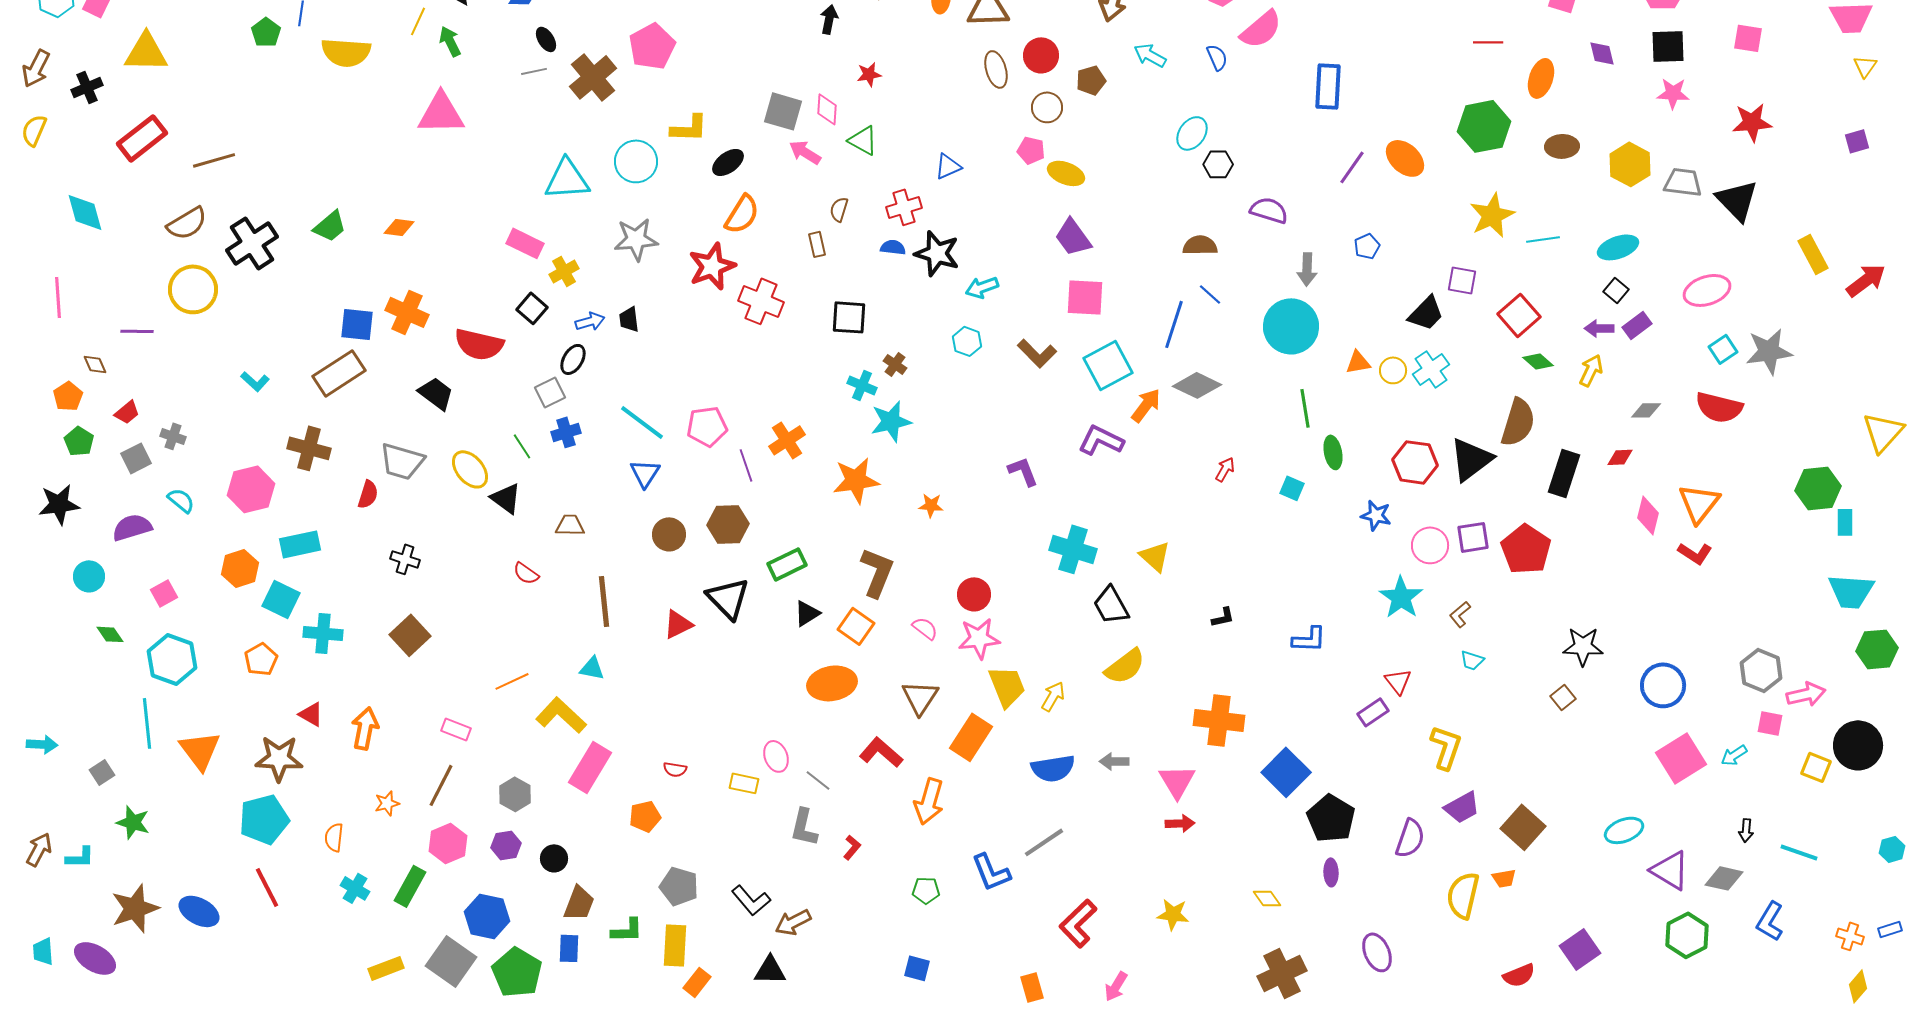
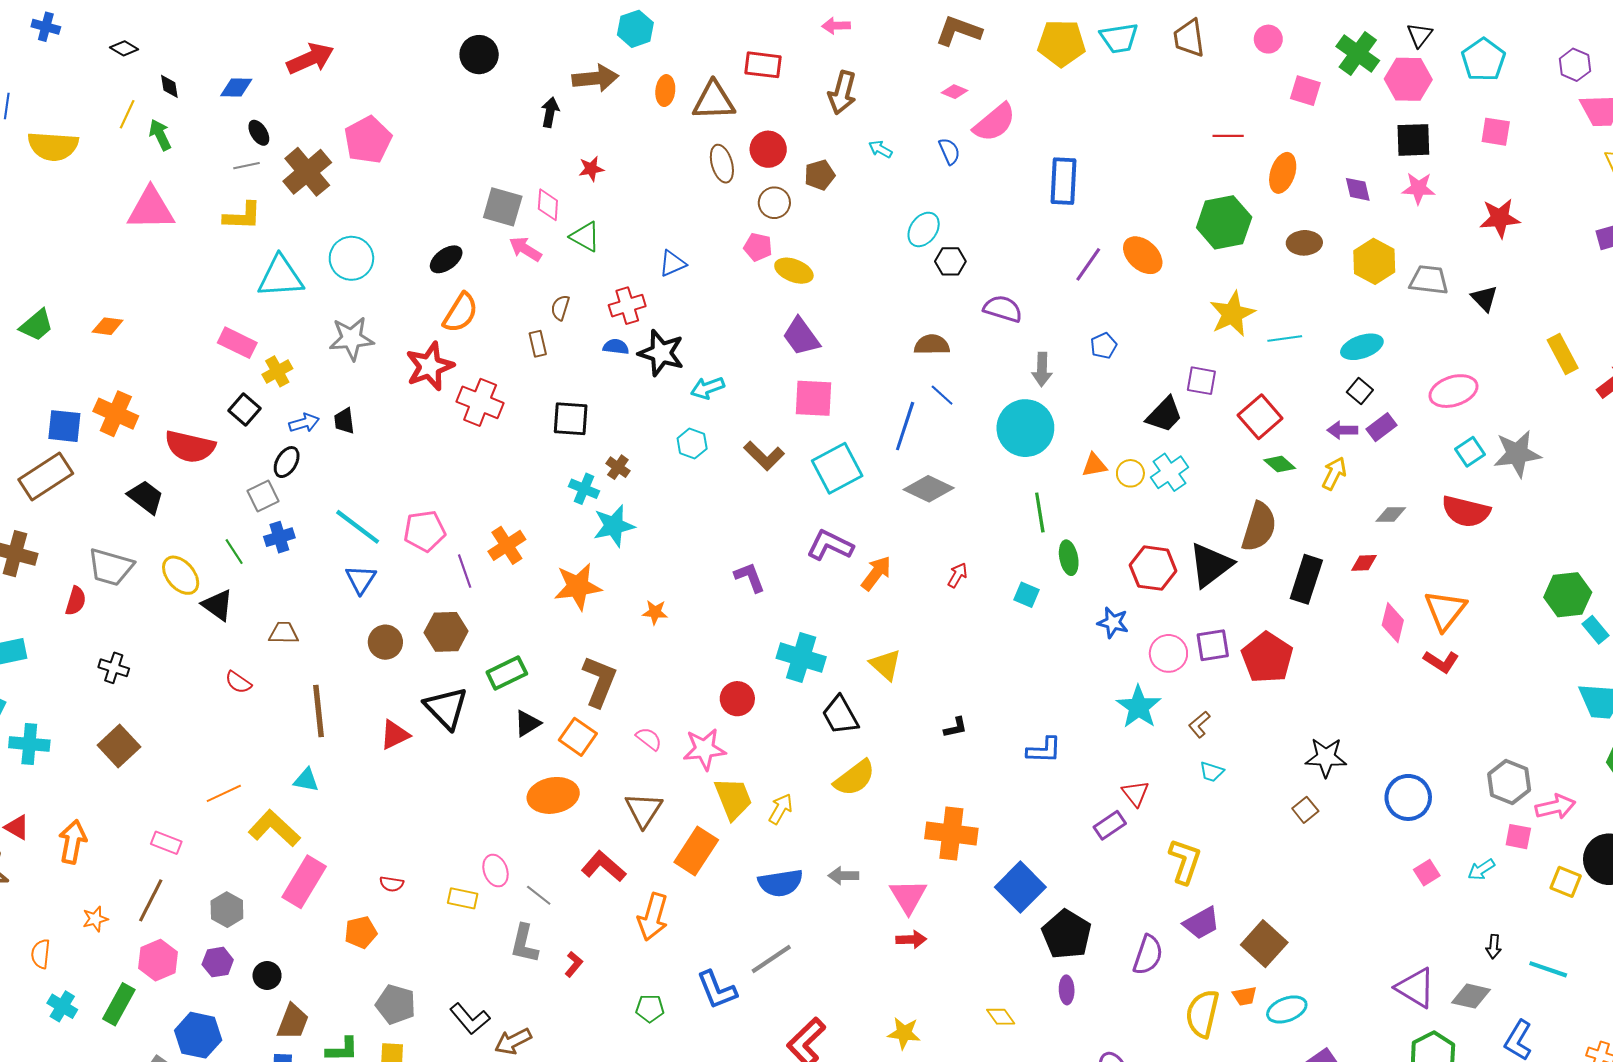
purple diamond: (1602, 53) -> (1358, 189), moved
cyan arrow: (1150, 55) -> (880, 149), size x0.7
yellow L-shape: (689, 128) -> (242, 216), moved
black triangle: (1737, 200) -> (1484, 298), size x0.6
orange arrow: (1146, 405) -> (876, 573), moved
cyan rectangle: (1845, 522) -> (1596, 630), turned -40
red circle: (974, 594) -> (737, 699), moved
pink square: (1681, 758) -> (1427, 873), size x0.5
cyan ellipse: (1624, 830) -> (1287, 1009), moved

